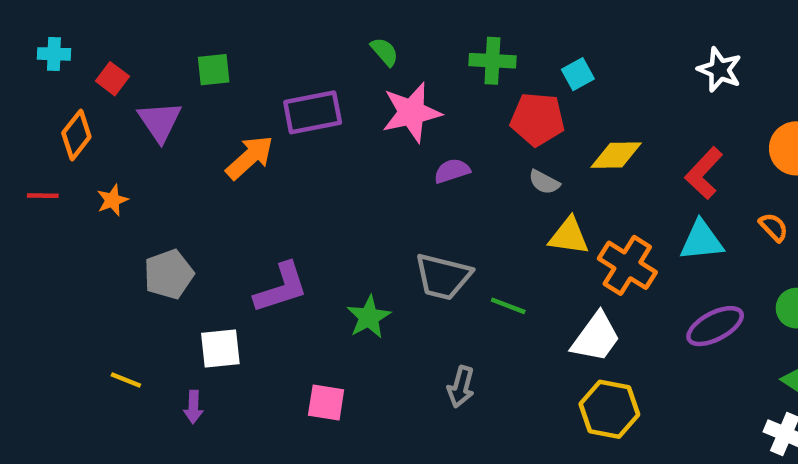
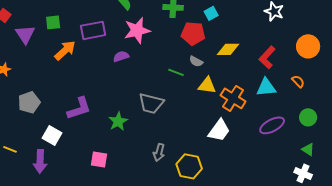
green square: (214, 70) -> (53, 22), moved
purple semicircle: (452, 171) -> (121, 56), moved
green line: (508, 306) -> (176, 72), moved
white square: (220, 349) -> (52, 135), turned 36
purple arrow: (193, 407) -> (40, 161), size x1.6
yellow hexagon: (609, 409) -> (189, 166), moved

